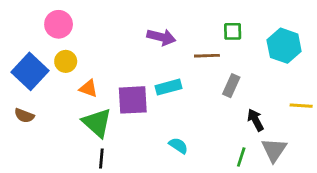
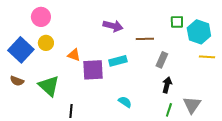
green square: (233, 31) -> (177, 22), moved
orange triangle: (88, 88) -> (74, 55), moved
yellow line: (301, 106) -> (207, 57), moved
black arrow: (255, 120) -> (167, 85), moved, turned 42
green triangle: (97, 123) -> (49, 86), moved

